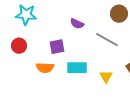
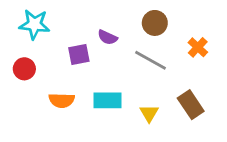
brown circle: (119, 14) -> (155, 23), moved
purple square: (57, 47) -> (79, 54), moved

